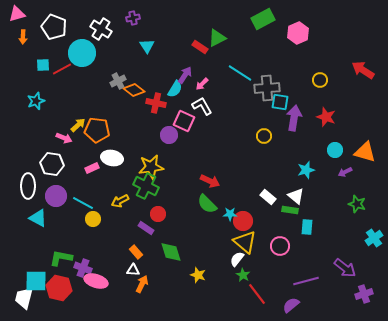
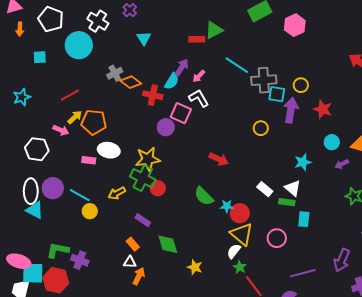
purple cross: (133, 18) -> (130, 10), turned -32
red rectangle: (200, 47) -> (197, 39), turned -35
red line: (62, 69) -> (70, 95), moved
yellow circle: (320, 80) -> (301, 85), moved
cyan star: (36, 101) -> (22, 97), moved
white hexagon: (52, 164) -> (37, 149), moved
pink rectangle: (92, 168) -> (89, 160), turned 32
red arrow: (210, 181) -> (219, 159), moved
white ellipse: (28, 186) -> (31, 191), moved
red circle: (158, 214) -> (158, 188), moved
purple arrow: (345, 268) -> (342, 260), turned 75
pink ellipse: (96, 281) -> (19, 261), moved

